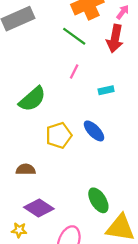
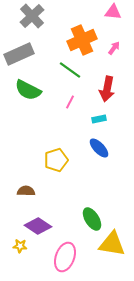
red arrow: (115, 38) -> (107, 89), moved
green semicircle: (32, 99) -> (28, 90), moved, turned 68
blue ellipse: (94, 131) -> (99, 148), moved

